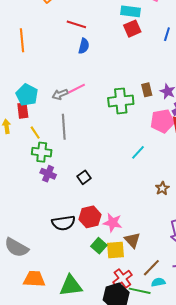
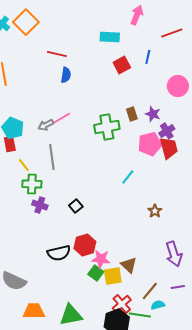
red square: (132, 29) -> (122, 65), moved
pink star: (113, 223) -> (101, 259), moved

